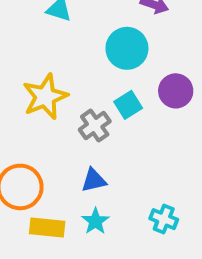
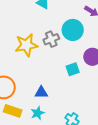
cyan square: (128, 105) -> (73, 69), moved
gray cross: (95, 126) -> (51, 39), moved

